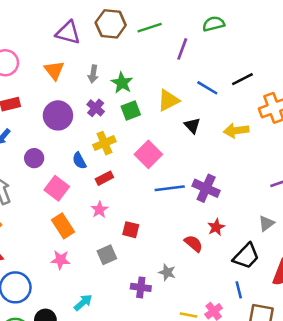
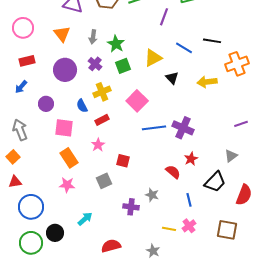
black line: (242, 79) -> (212, 41), turned 36
pink square: (57, 188) -> (64, 128), turned -30
blue line: (239, 290) -> (189, 200), moved

